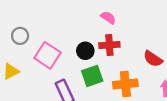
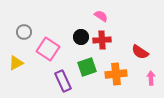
black circle: (85, 51) -> (81, 37), moved

